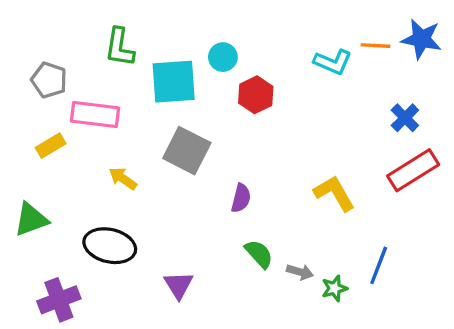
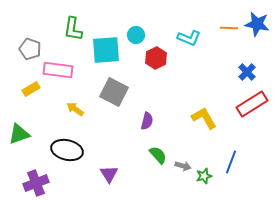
cyan L-shape: (333, 62) -> (189, 38), moved

